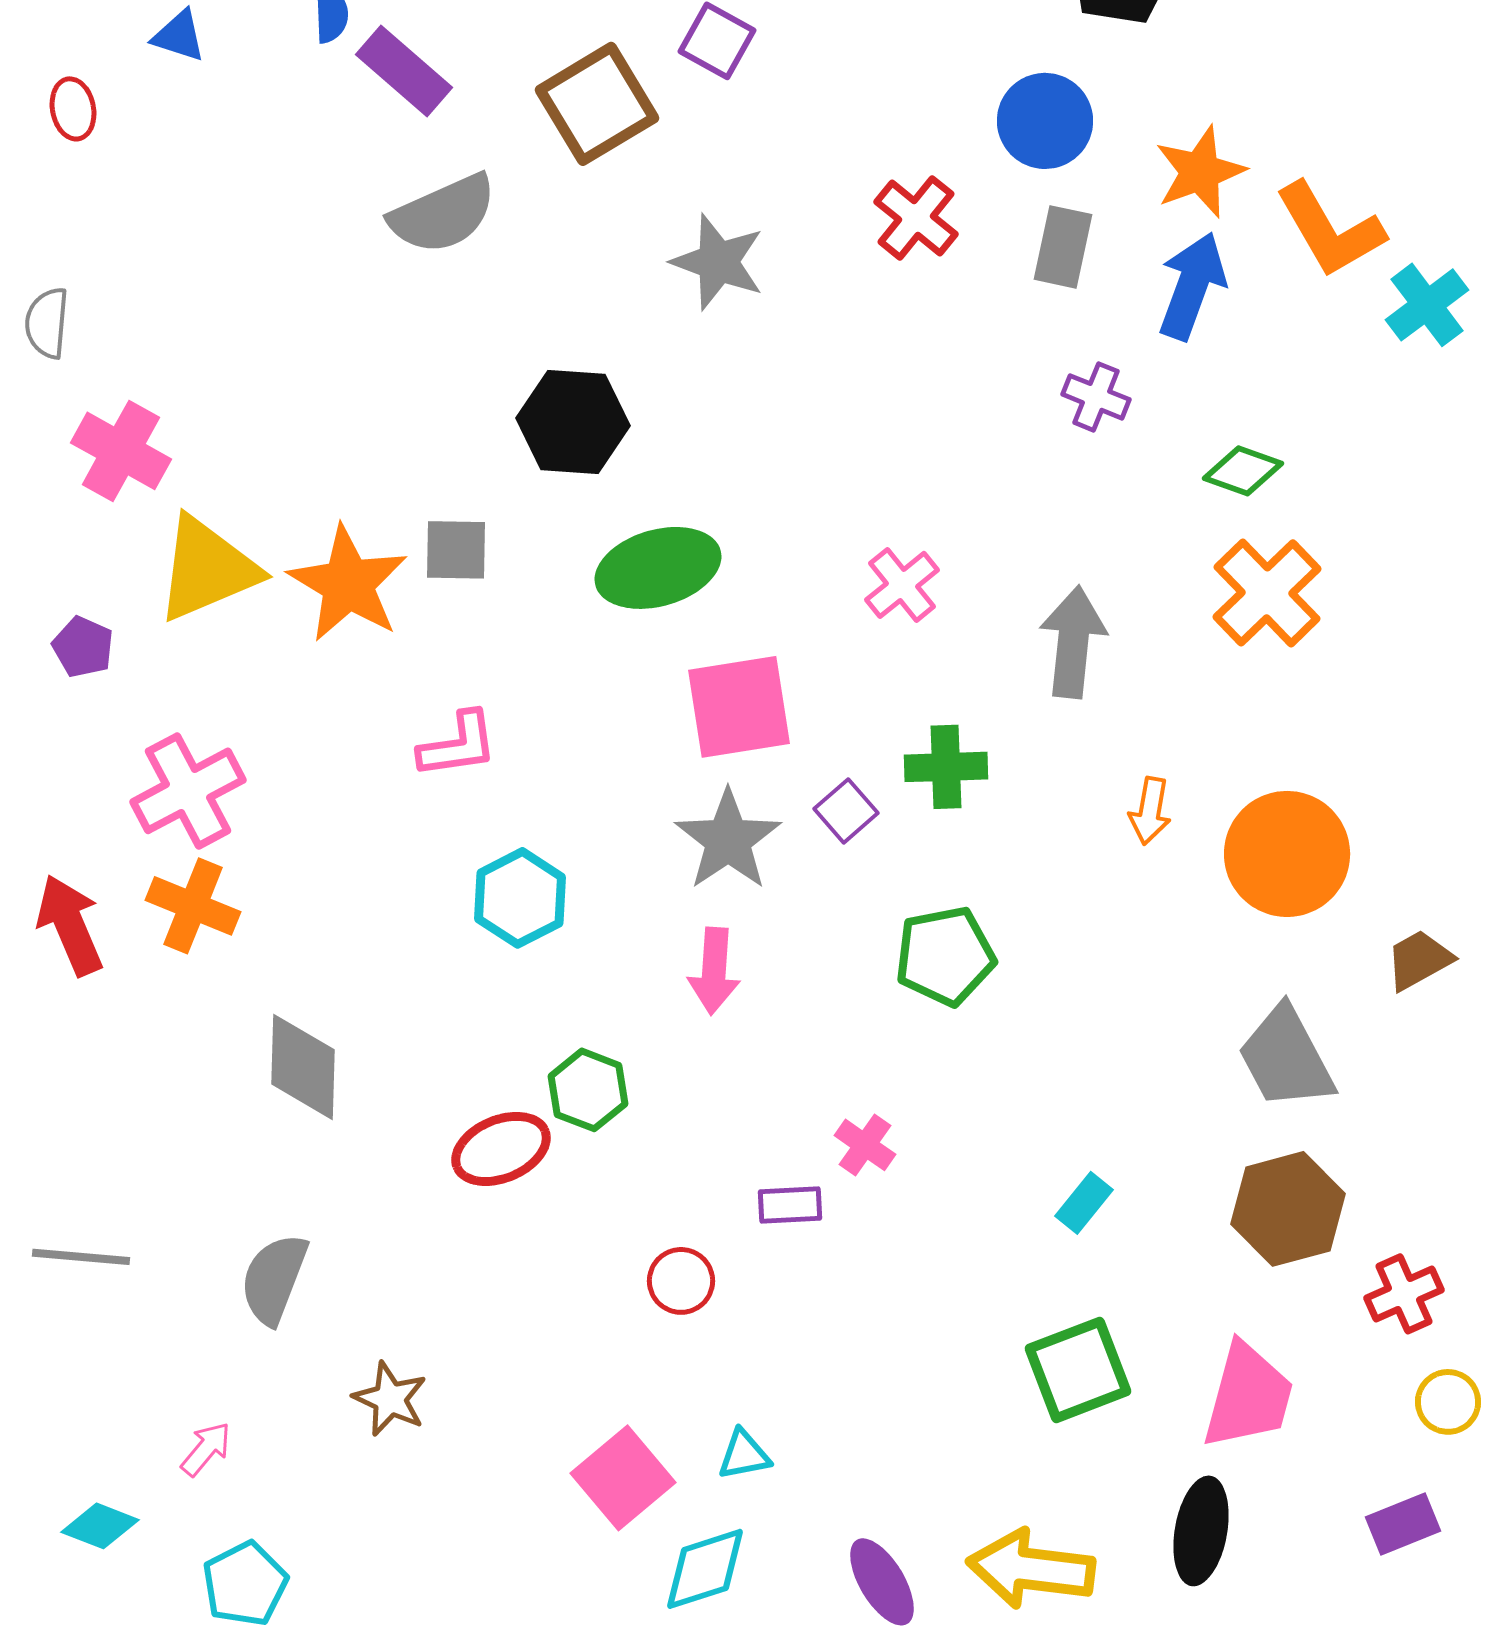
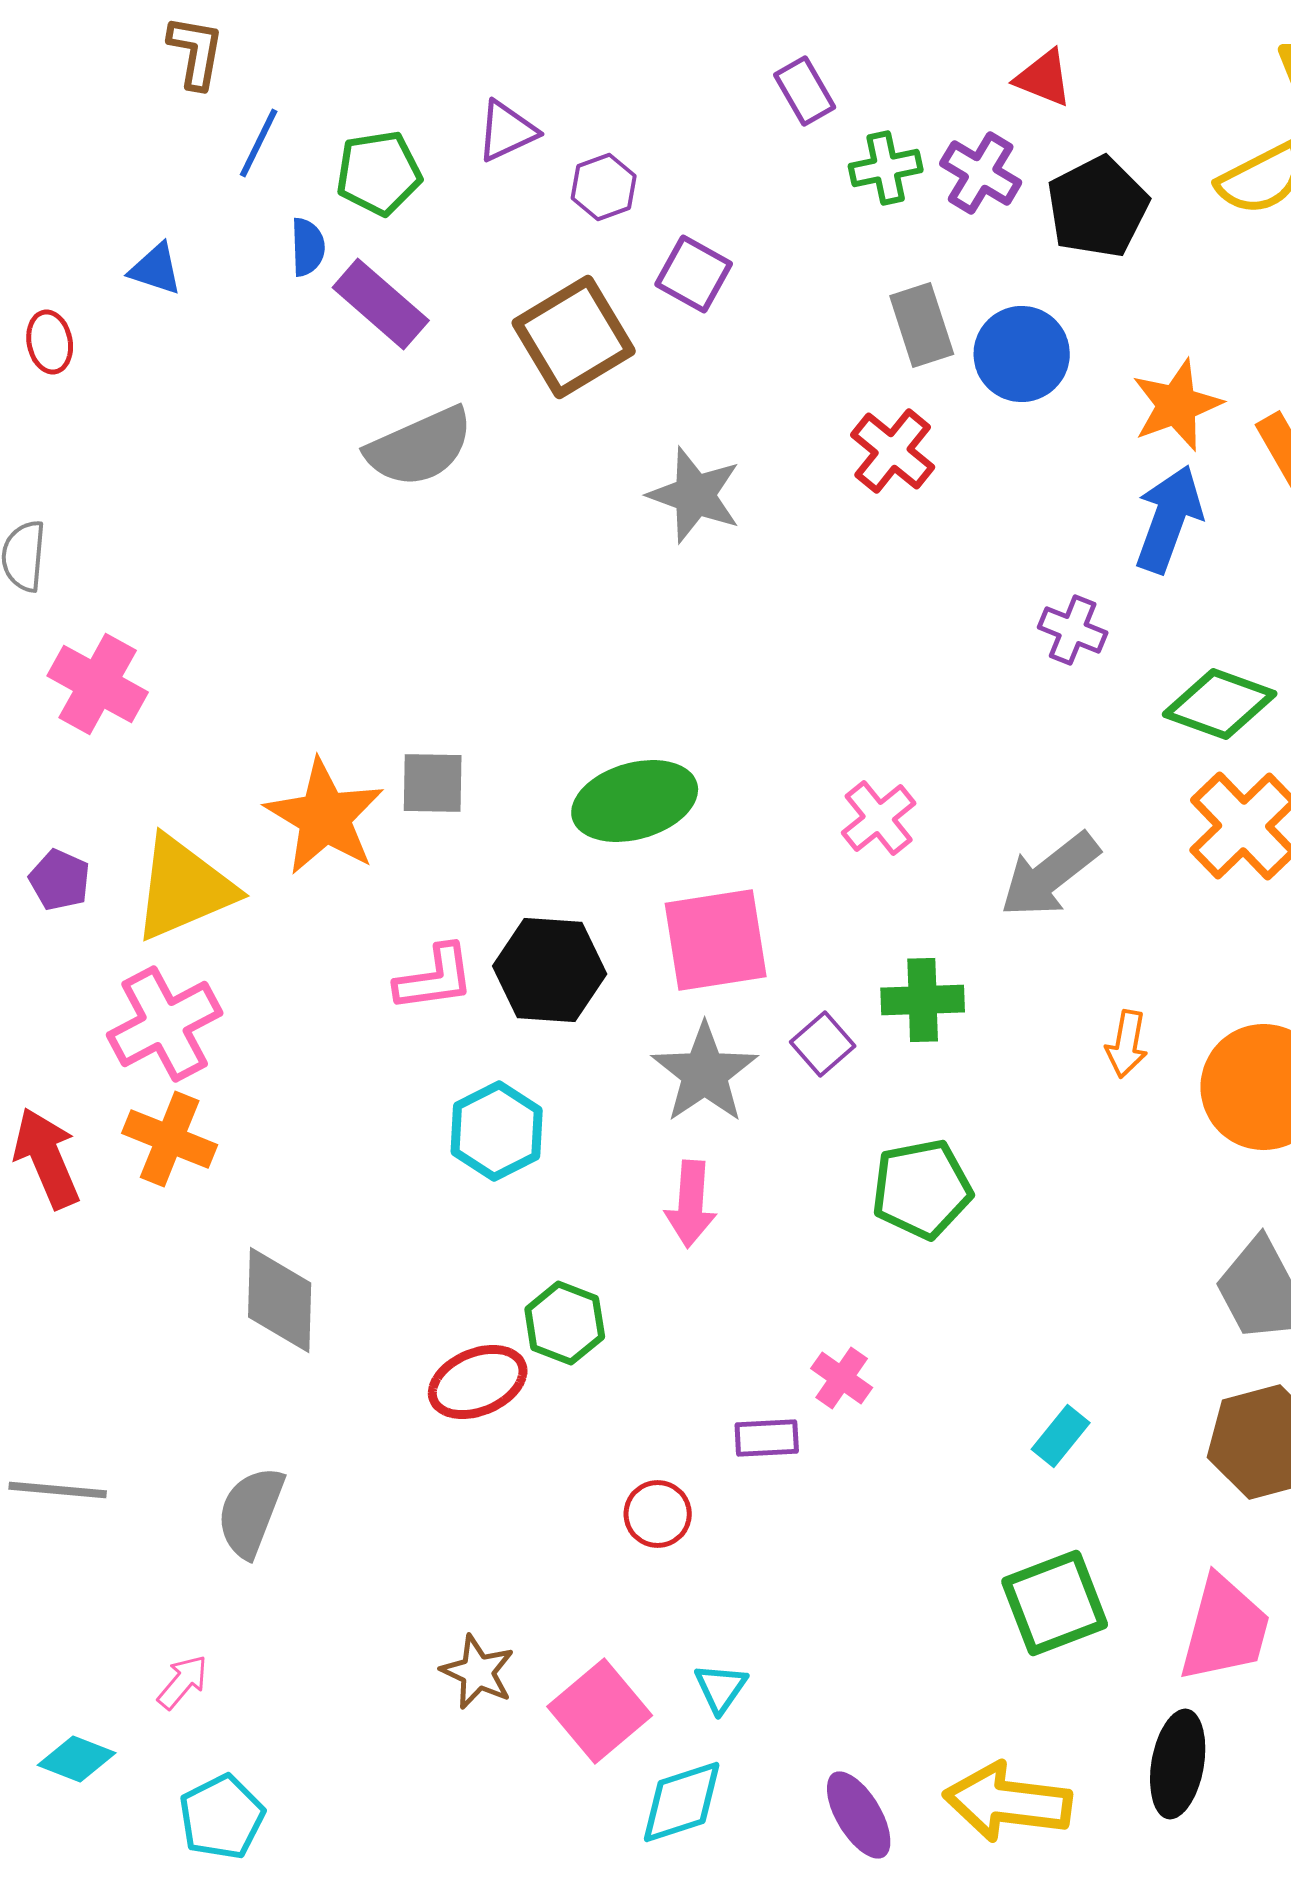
gray rectangle: (1063, 247) -> (922, 325), moved, turned -30
black hexagon: (573, 422) -> (550, 970), moved
green diamond: (1243, 471) -> (1220, 704), size x1.4
yellow triangle: (207, 569) -> (184, 888), moved
gray arrow: (1073, 642) -> (1050, 875), turned -134
brown star: (390, 1399) -> (478, 1672), moved
cyan triangle: (744, 1455) -> (721, 1688), turned -44

